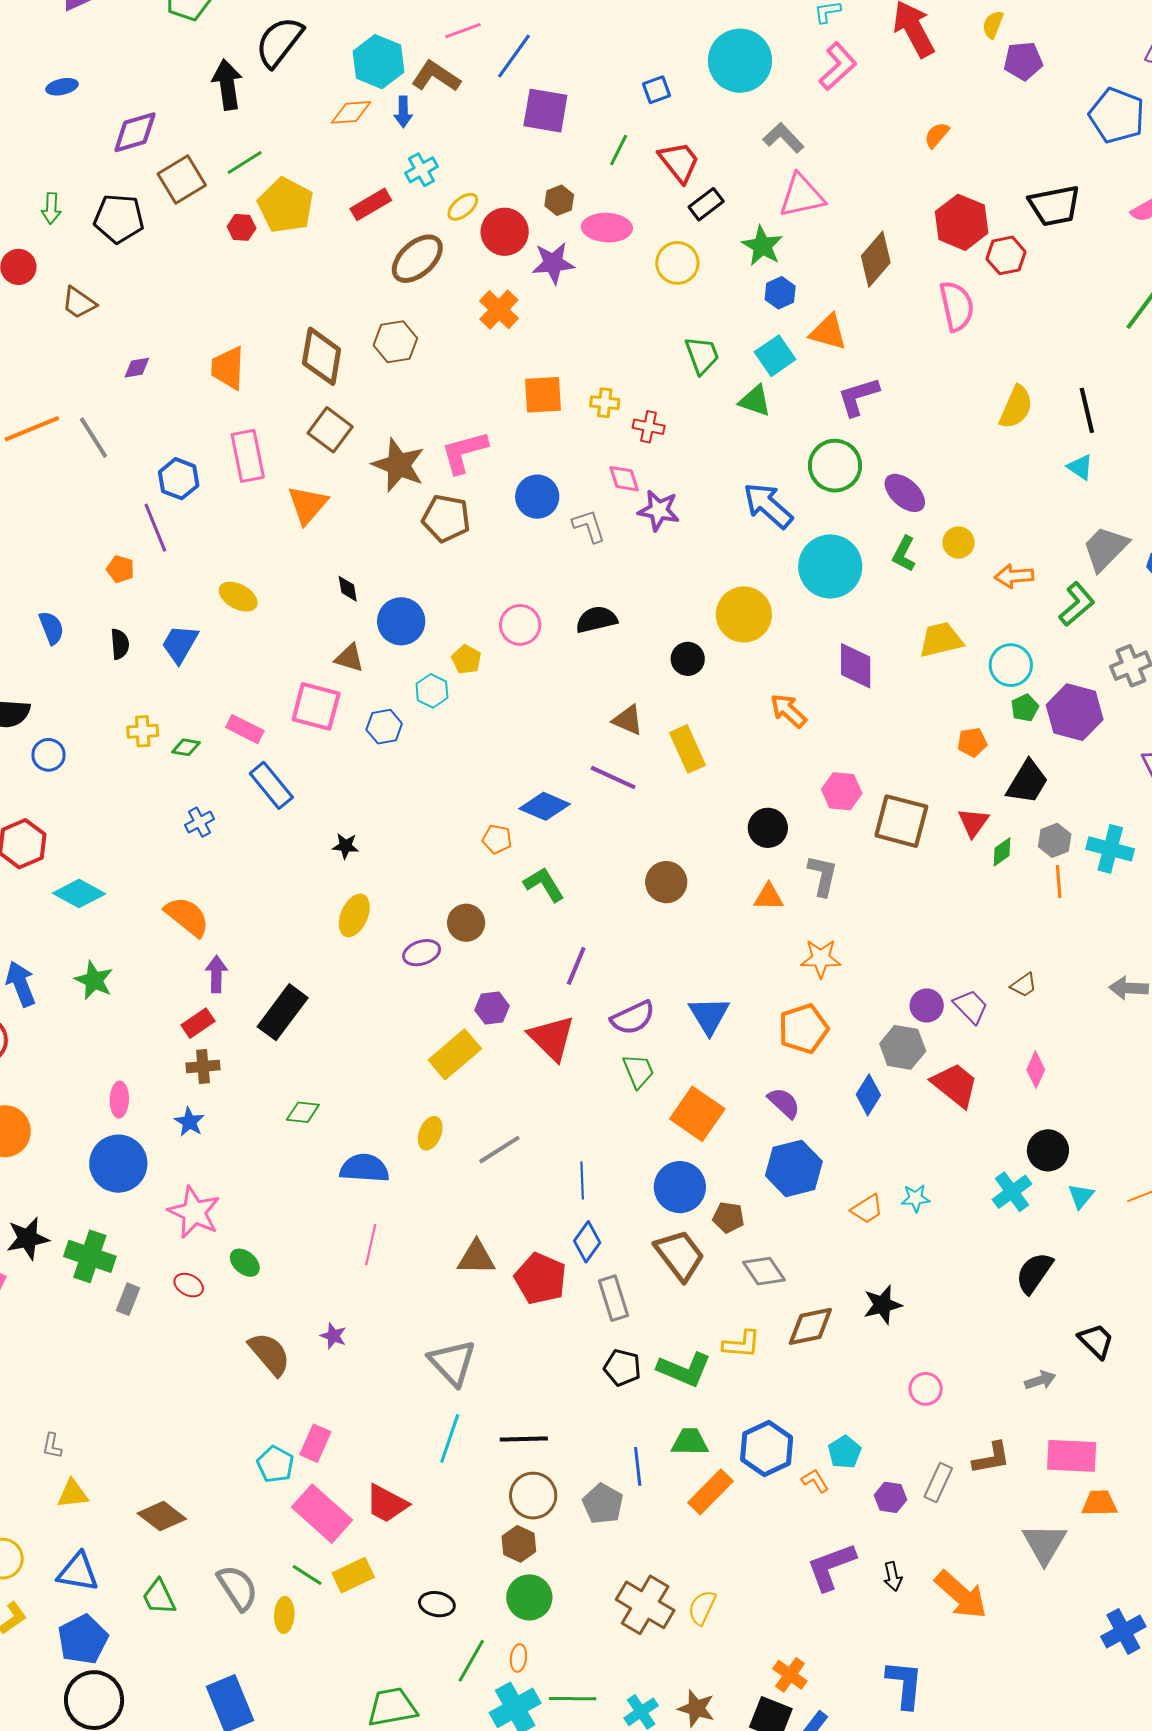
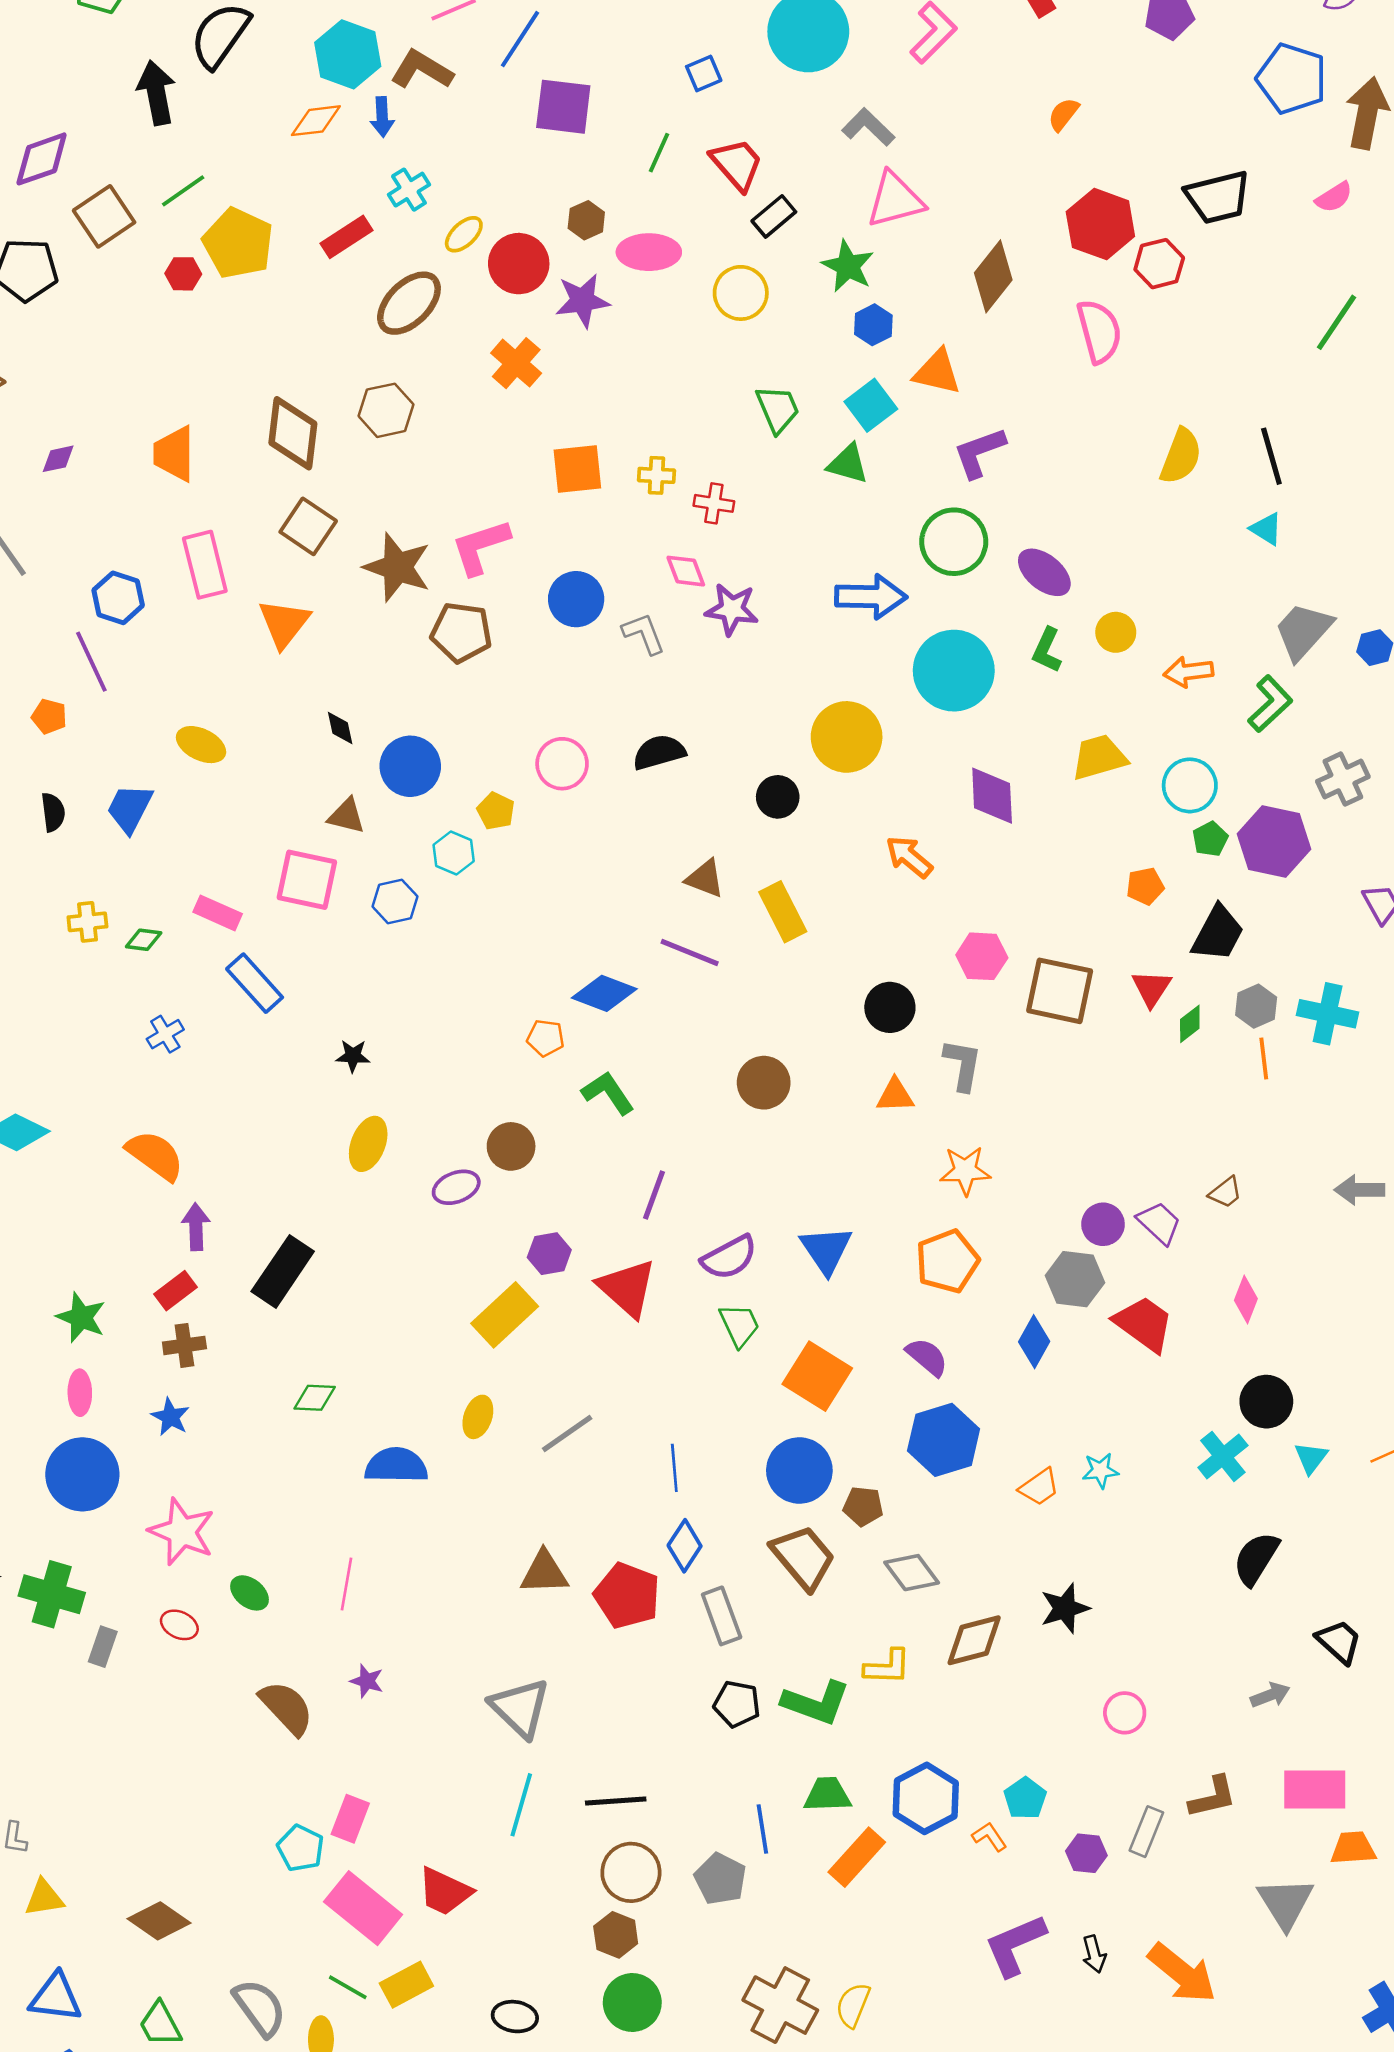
blue arrow: (768, 505) -> (871, 597), turned 142
green star: (94, 980) -> (81, 1317), moved
pink line: (371, 1245) -> (346, 1584), moved

